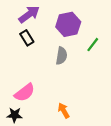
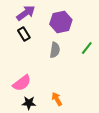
green line: (93, 45) -> (87, 48), moved
black star: (15, 115) -> (29, 103), moved

